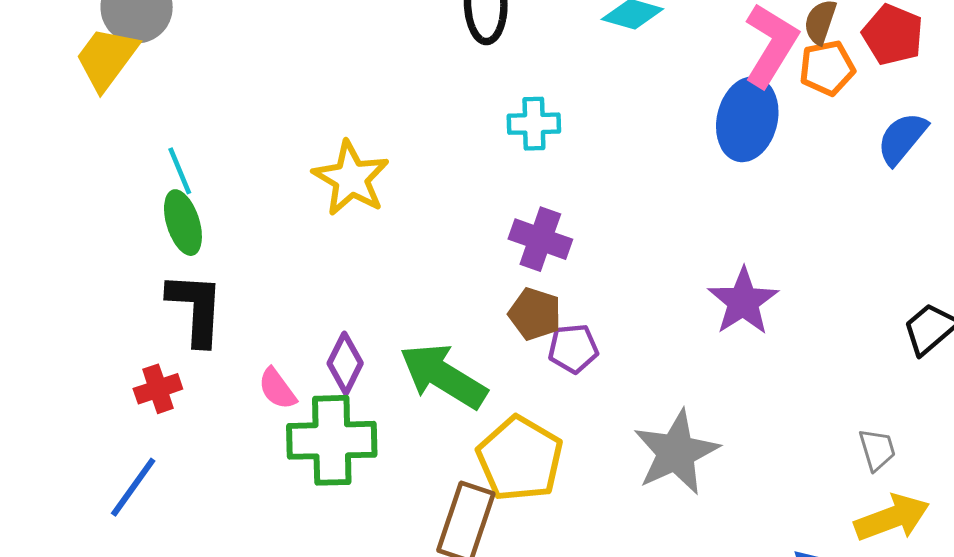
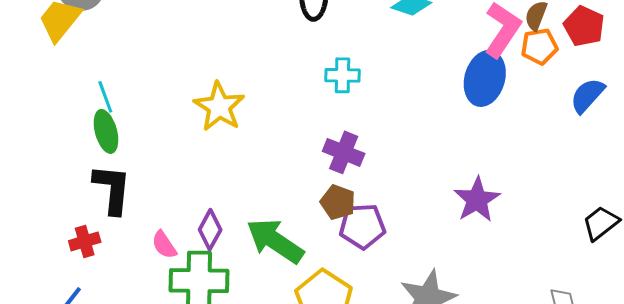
purple pentagon: (573, 349) -> (362, 226), size x1.4

